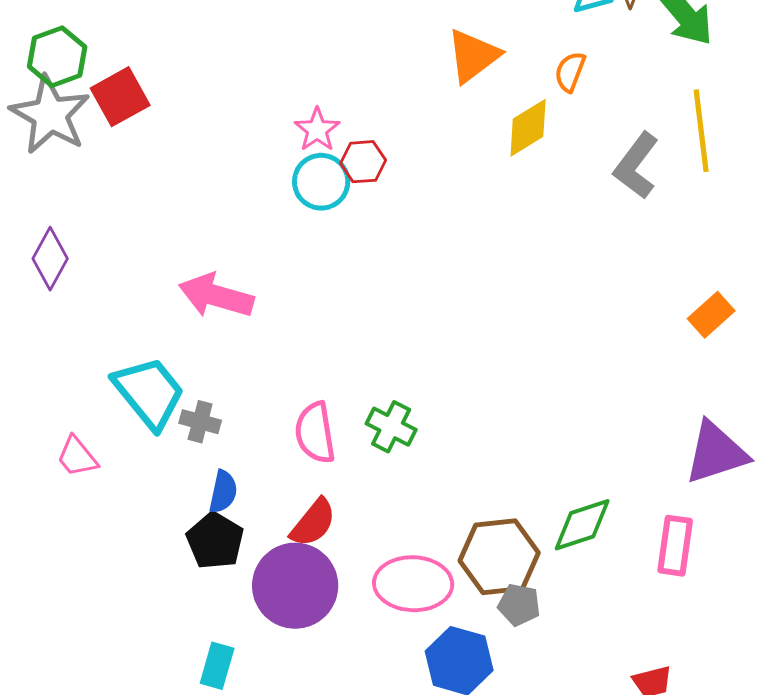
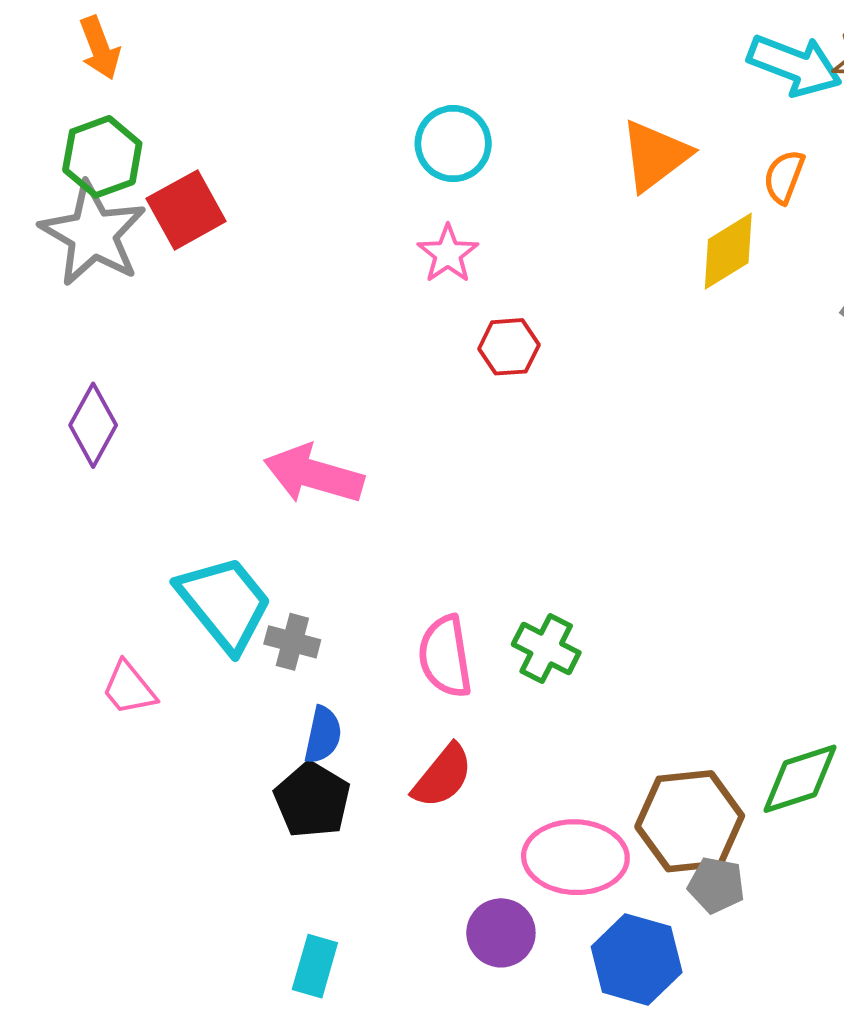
red hexagon: (363, 162) -> (509, 347), moved
cyan circle: (321, 182) -> (453, 144), moved
purple circle: (295, 586) -> (501, 933), moved, size x0.6

